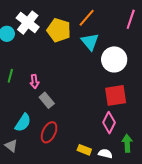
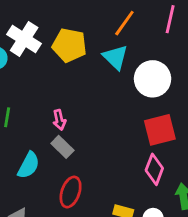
orange line: (87, 18) -> (124, 23), moved
pink arrow: (34, 81) -> (59, 120), moved
cyan semicircle: (23, 123) -> (29, 165), moved

